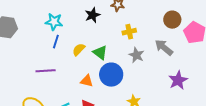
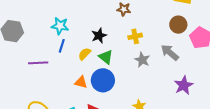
black star: (93, 15) -> (99, 36), moved
purple line: (46, 71) -> (38, 63), moved
blue circle: (111, 75) -> (103, 80), moved
orange triangle: (87, 81) -> (81, 82), moved

